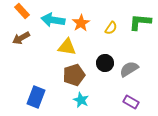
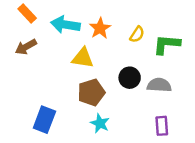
green L-shape: (140, 22) -> (167, 44), moved
gray semicircle: (129, 69) -> (159, 85), turned 36
purple rectangle: (131, 102) -> (162, 126), turned 56

